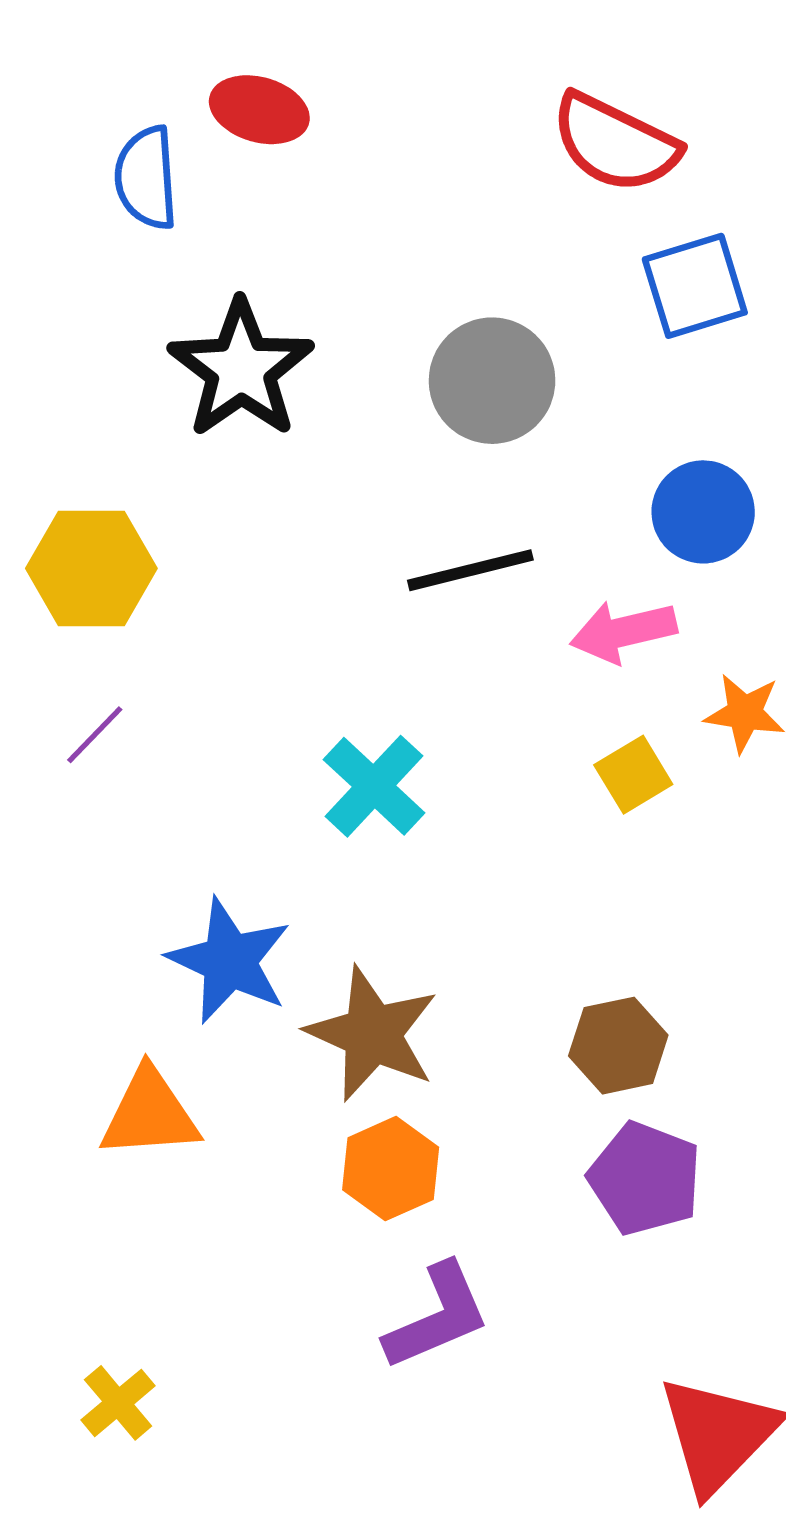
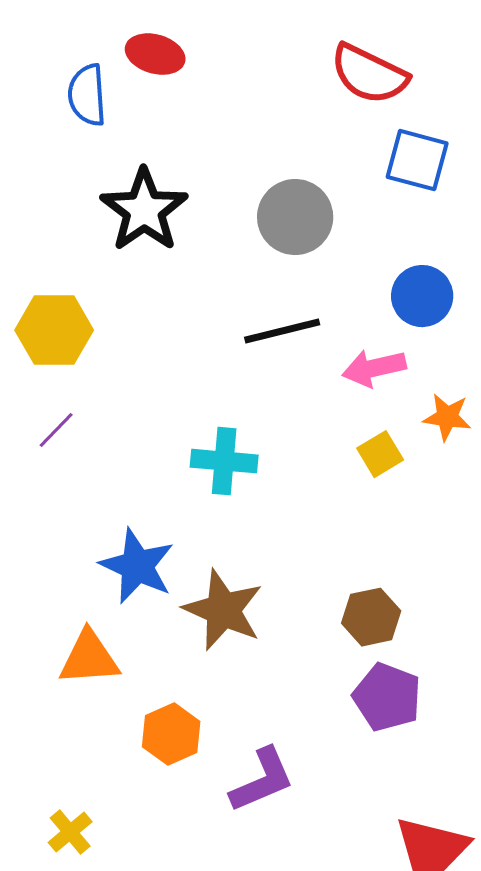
blue square: (695, 286) -> (417, 160), turned 32
cyan cross: (374, 786) -> (224, 461), turned -38
orange hexagon: (391, 1169) -> (171, 734), moved

